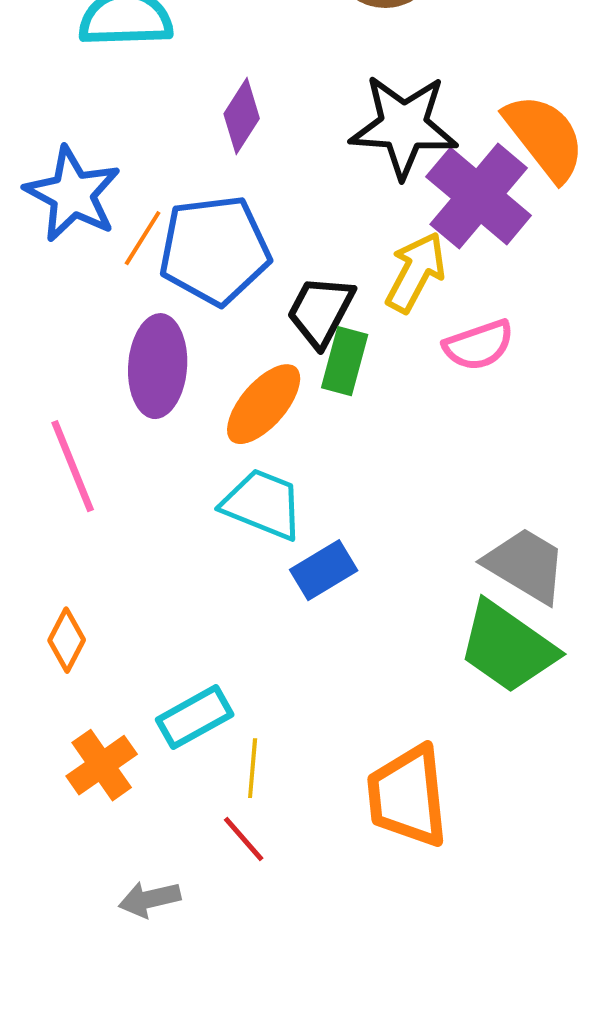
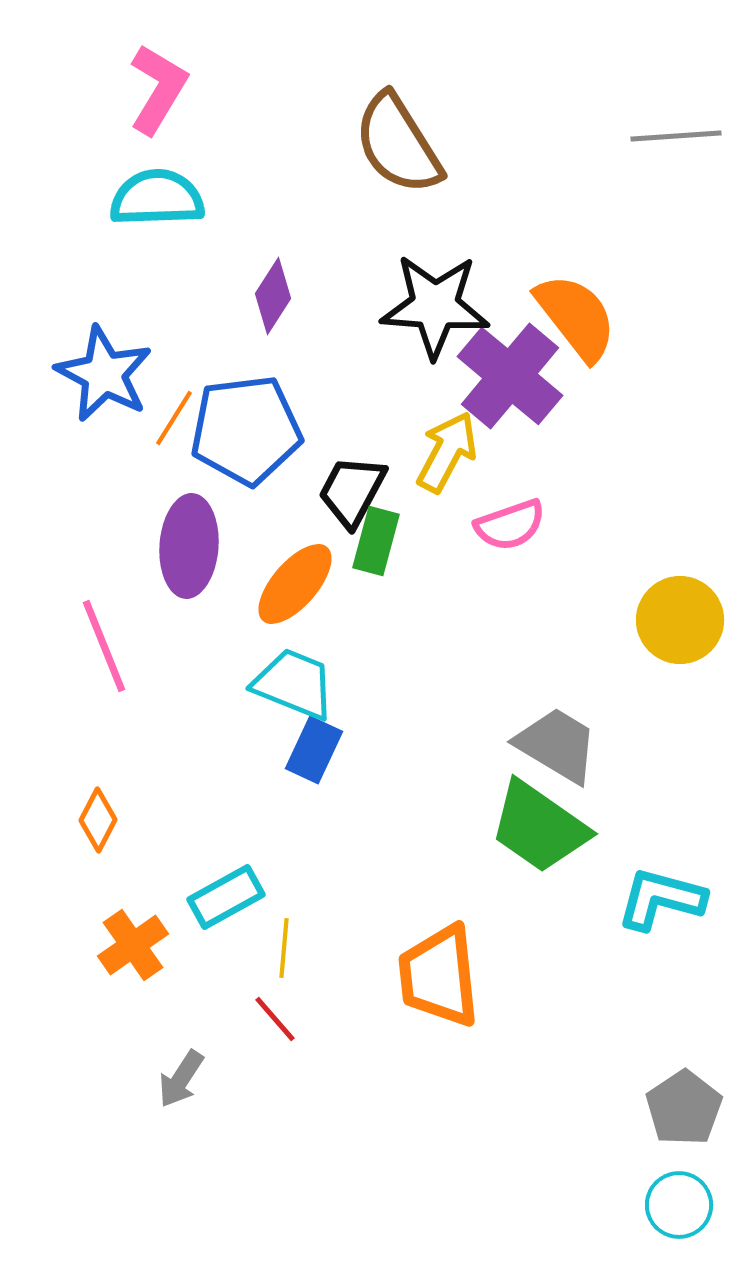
blue rectangle: (324, 570) -> (314, 750), moved, turned -34
gray arrow: (150, 899) -> (181, 1079), turned -44

